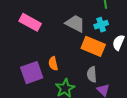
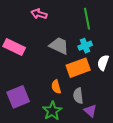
orange rectangle: (93, 46) -> (78, 68), turned -40
orange semicircle: (53, 64) -> (56, 87), moved

